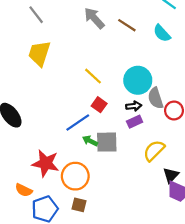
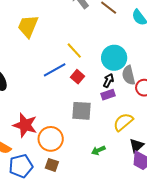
black arrow: (134, 106) -> (108, 81), turned -64
blue line: (78, 123) -> (55, 70), moved
green arrow: (90, 141) -> (98, 150), moved, turned -56

